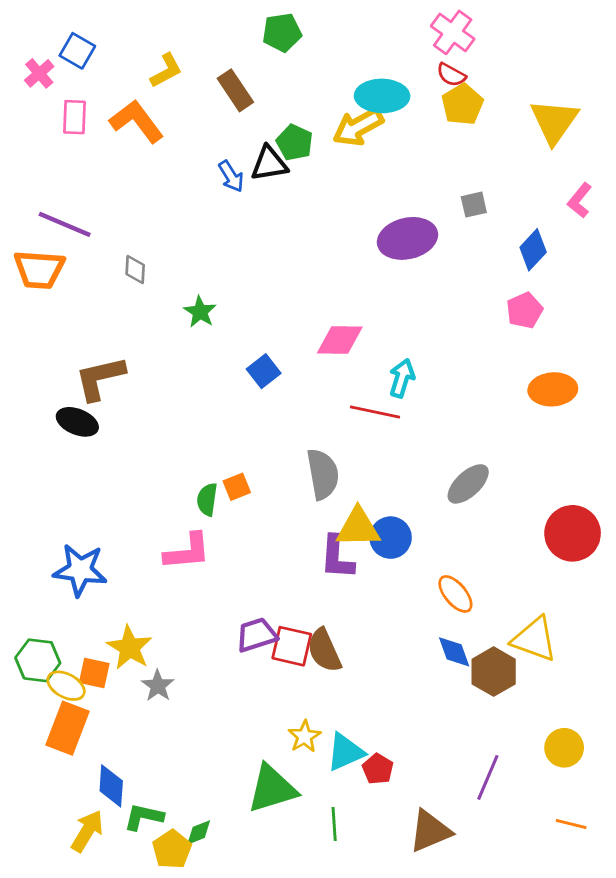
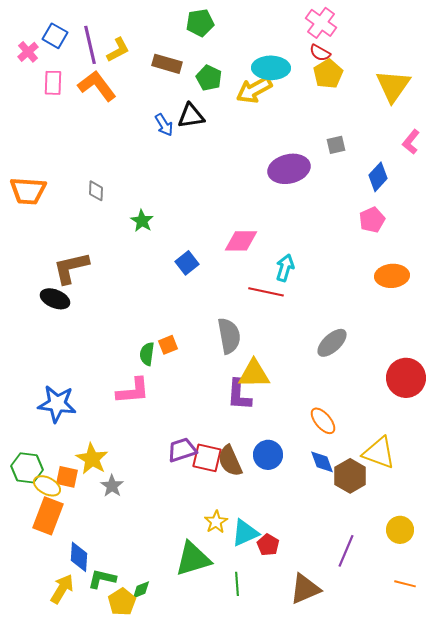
brown rectangle: (235, 90) -> (167, 64), turned -40
green pentagon: (295, 142) -> (209, 78), moved
purple line: (65, 224) -> (90, 45), moved, turned 54
blue circle: (391, 538) -> (268, 455), moved

